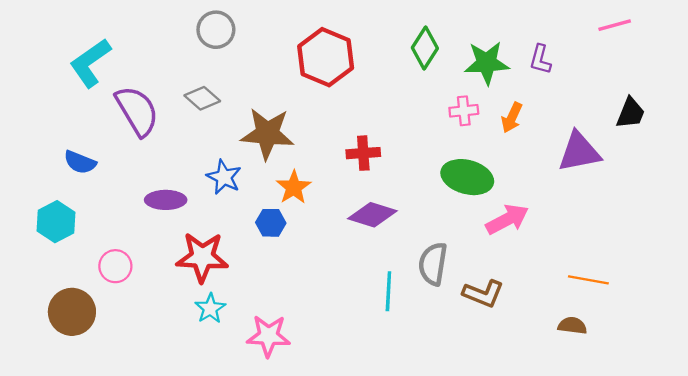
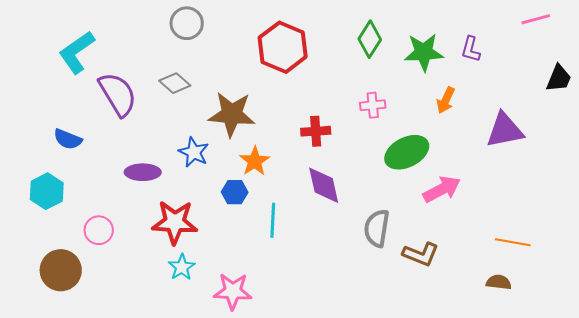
pink cross: (464, 111) -> (373, 105), moved
black trapezoid: (631, 113) -> (559, 78), moved
green ellipse: (467, 177) -> (407, 152), turned -42
purple diamond: (372, 215) -> (324, 185), turned 60
cyan line: (388, 291) -> (273, 220), moved

